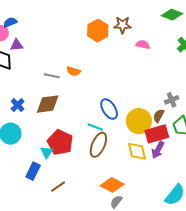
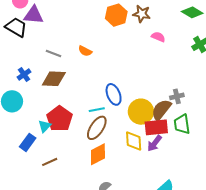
purple triangle: (17, 45) -> (34, 15), size x1.5
gray line: (52, 76) -> (54, 54), moved
brown semicircle: (159, 116) -> (161, 110), size x1.6
cyan line: (95, 127) -> (97, 110), turned -42
orange diamond: (112, 185) -> (98, 154), moved, turned -65

